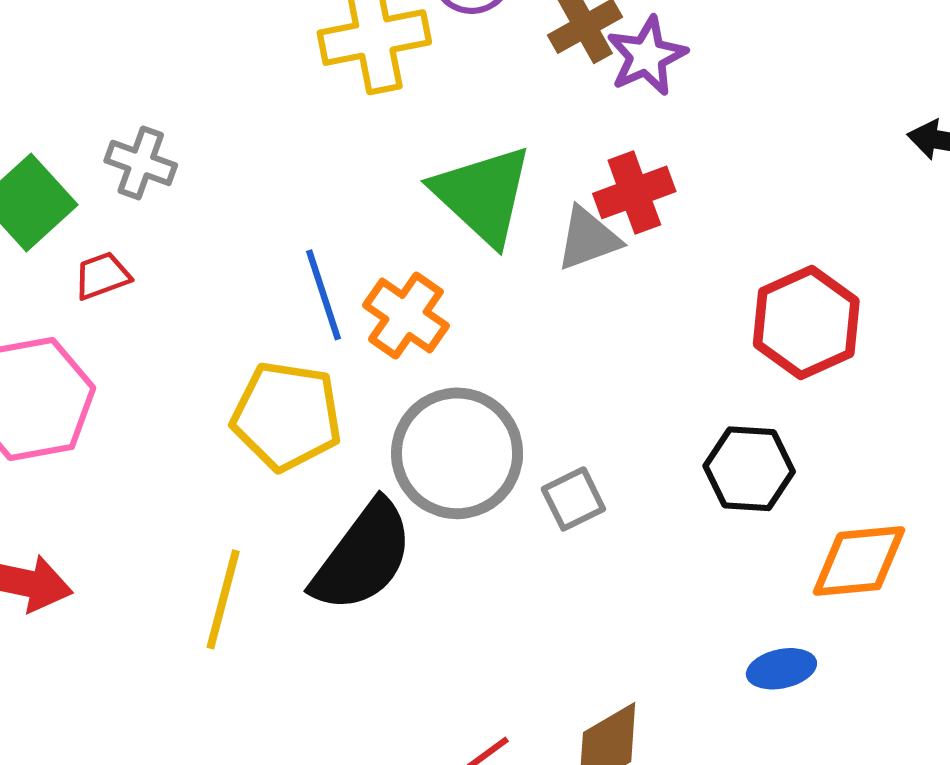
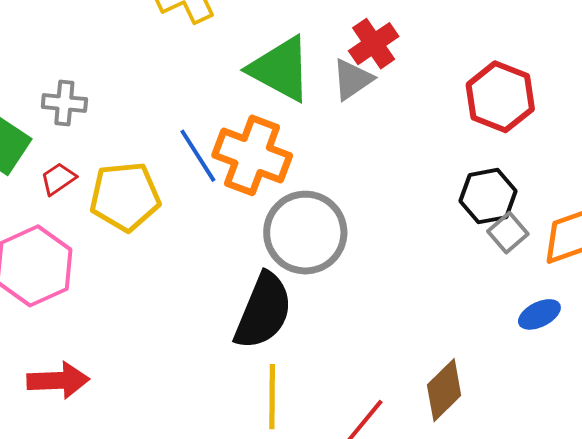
orange cross: (406, 315) -> (252, 155), size x1.4
yellow pentagon: (287, 416) -> (125, 197), moved
gray square: (573, 499) -> (508, 233), moved
yellow line: (223, 599) -> (272, 397), moved

